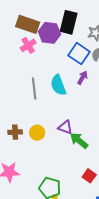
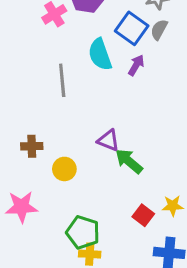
cyan semicircle: (58, 85) -> (100, 54), moved
yellow circle: (37, 133) -> (64, 169), moved

